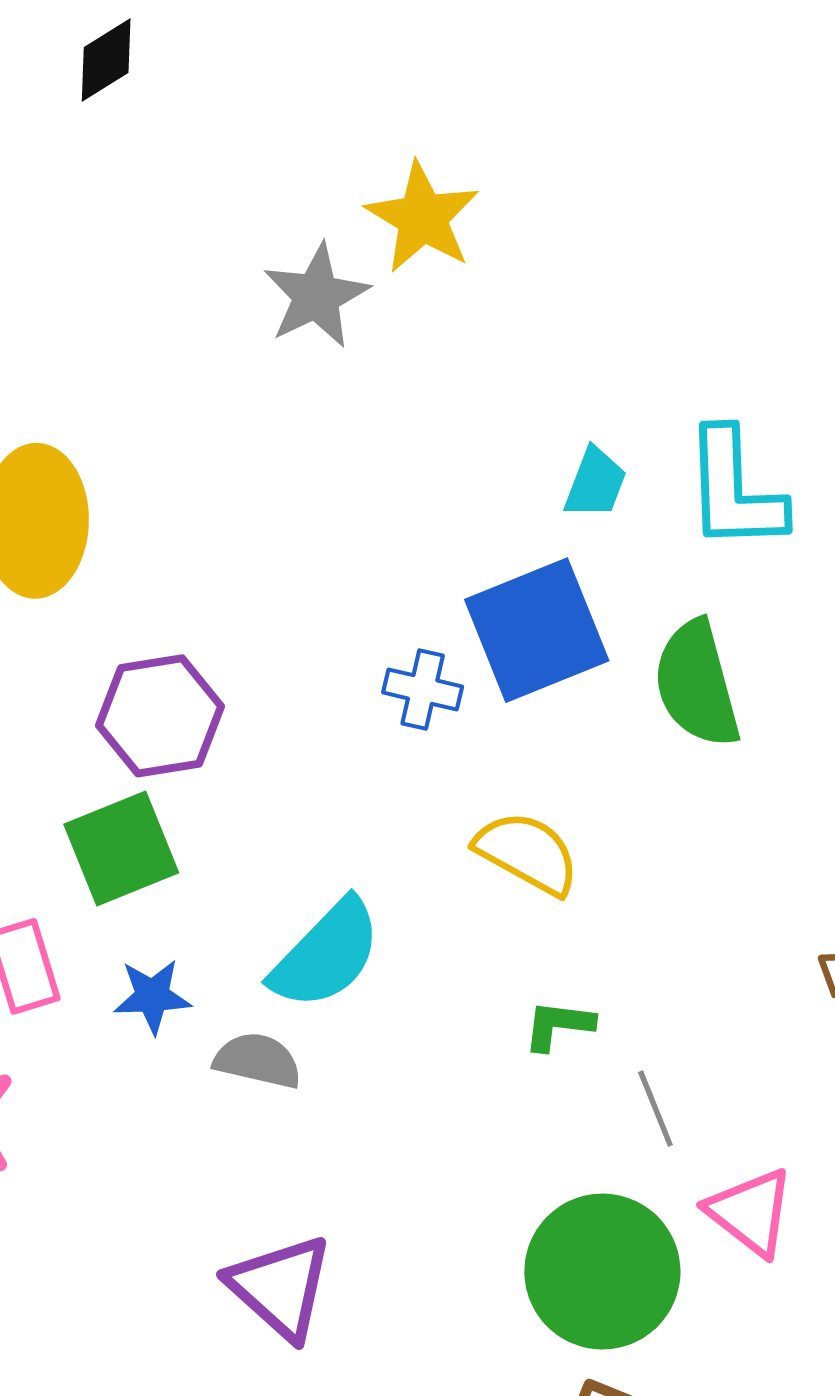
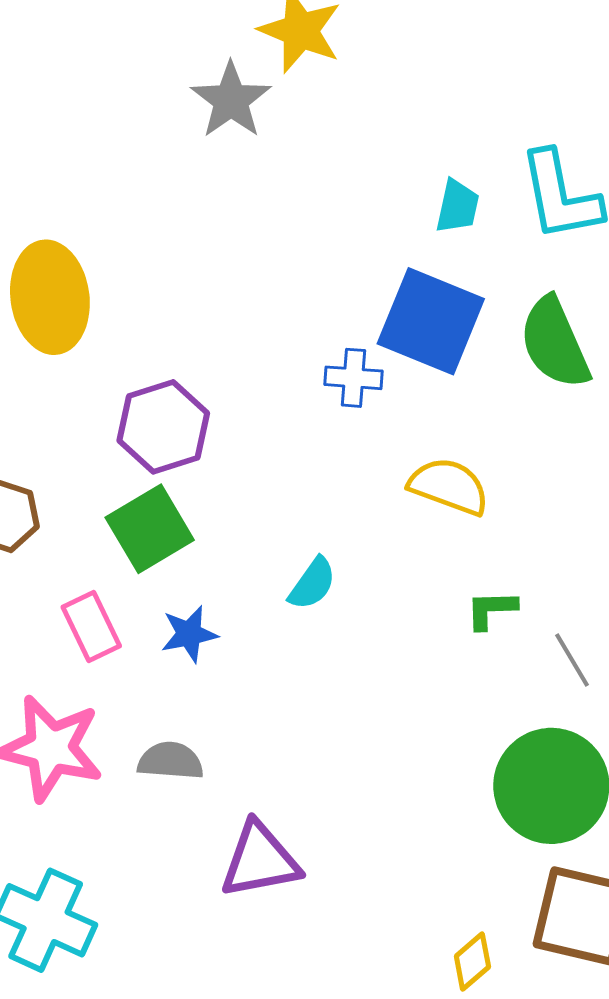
blue square: (537, 630) -> (431, 321), turned -37
cyan semicircle: (326, 954) -> (312, 584), size x0.6
gray semicircle: (258, 1061) -> (170, 761), moved
purple triangle: (280, 1287) -> (260, 860), moved, turned -44

